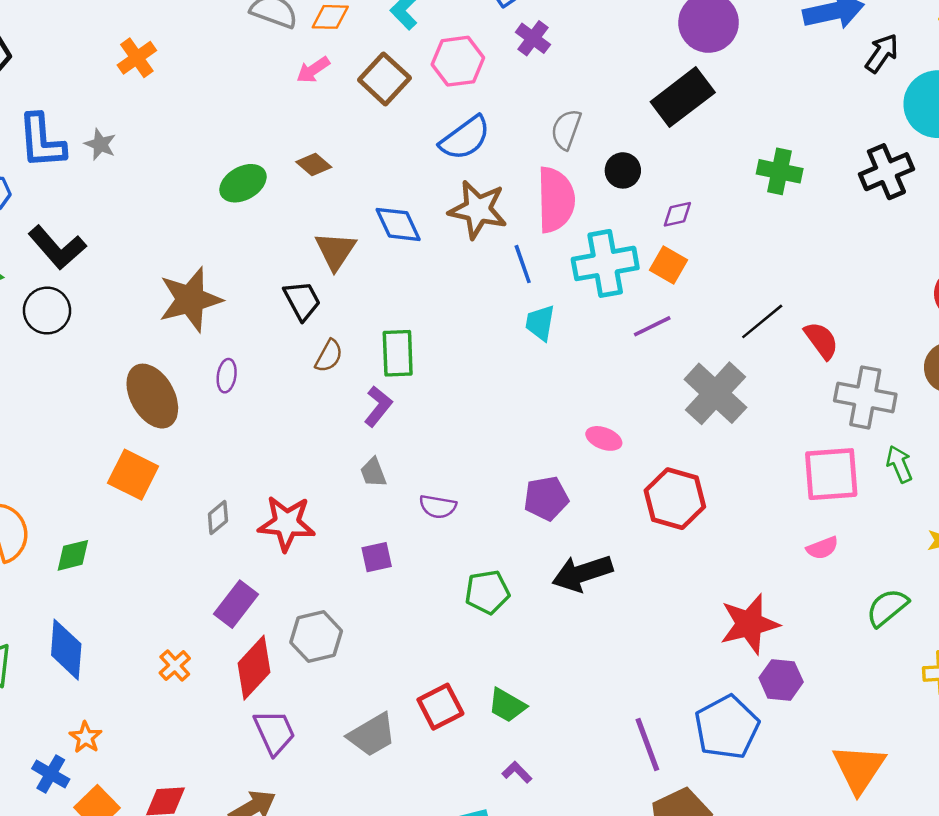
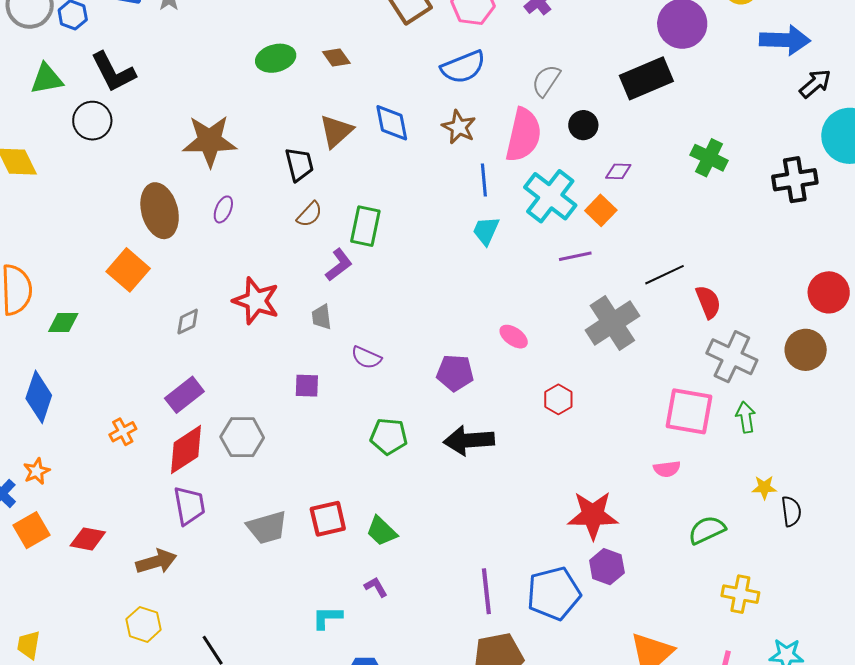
brown star: (478, 210) -> (459, 127), size x0.7
cyan cross: (605, 263) -> (550, 196), turned 34
red hexagon: (675, 499) -> (558, 399), size x0.6
red star: (287, 523) -> (256, 301), moved

